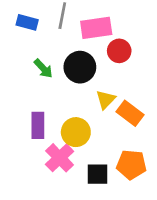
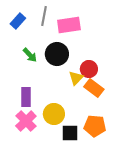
blue rectangle: (27, 22) -> (18, 21), turned -63
red circle: (119, 51) -> (89, 69), moved
yellow circle: (76, 132) -> (54, 114), moved
pink cross: (60, 158) -> (26, 121), moved

